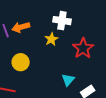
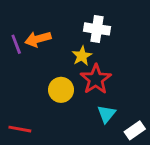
red star: (83, 48) -> (96, 79), moved
yellow circle: (21, 62) -> (61, 90), moved

